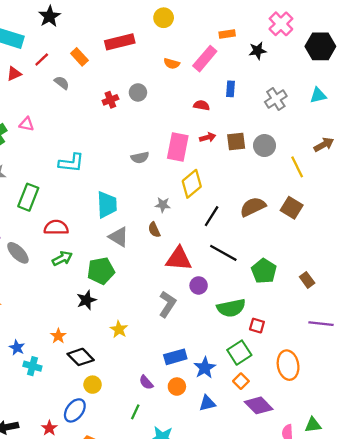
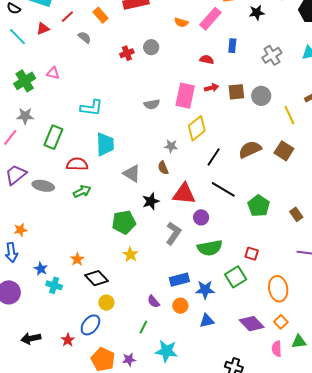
cyan trapezoid: (107, 205) -> (105, 144), moved
gray ellipse: (18, 253) -> (43, 186), turned -35
green pentagon: (101, 271) -> (124, 222), moved
black star: (86, 300) -> (151, 201), moved
green semicircle: (231, 308) -> (210, 248), moved
blue star: (205, 368) -> (205, 290), turned 30
orange square: (241, 381) -> (281, 322), moved

